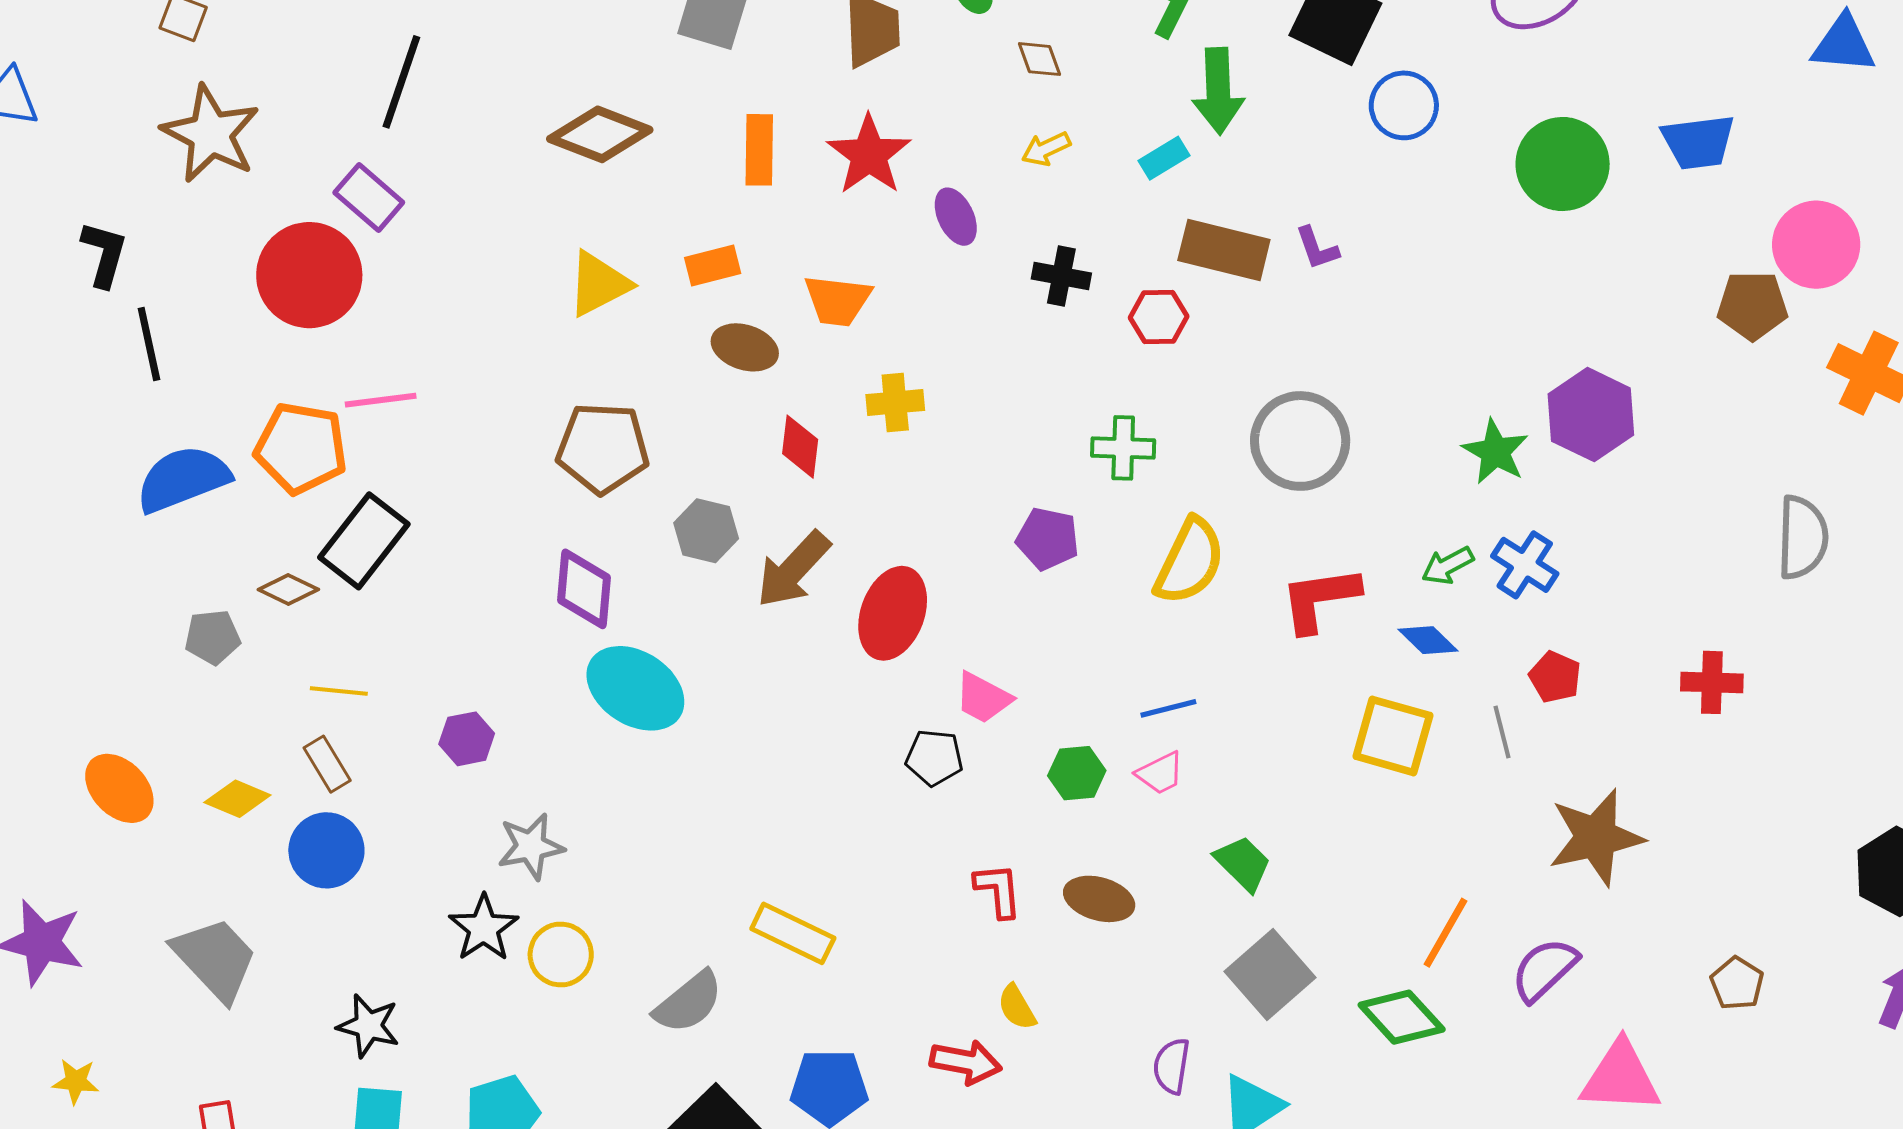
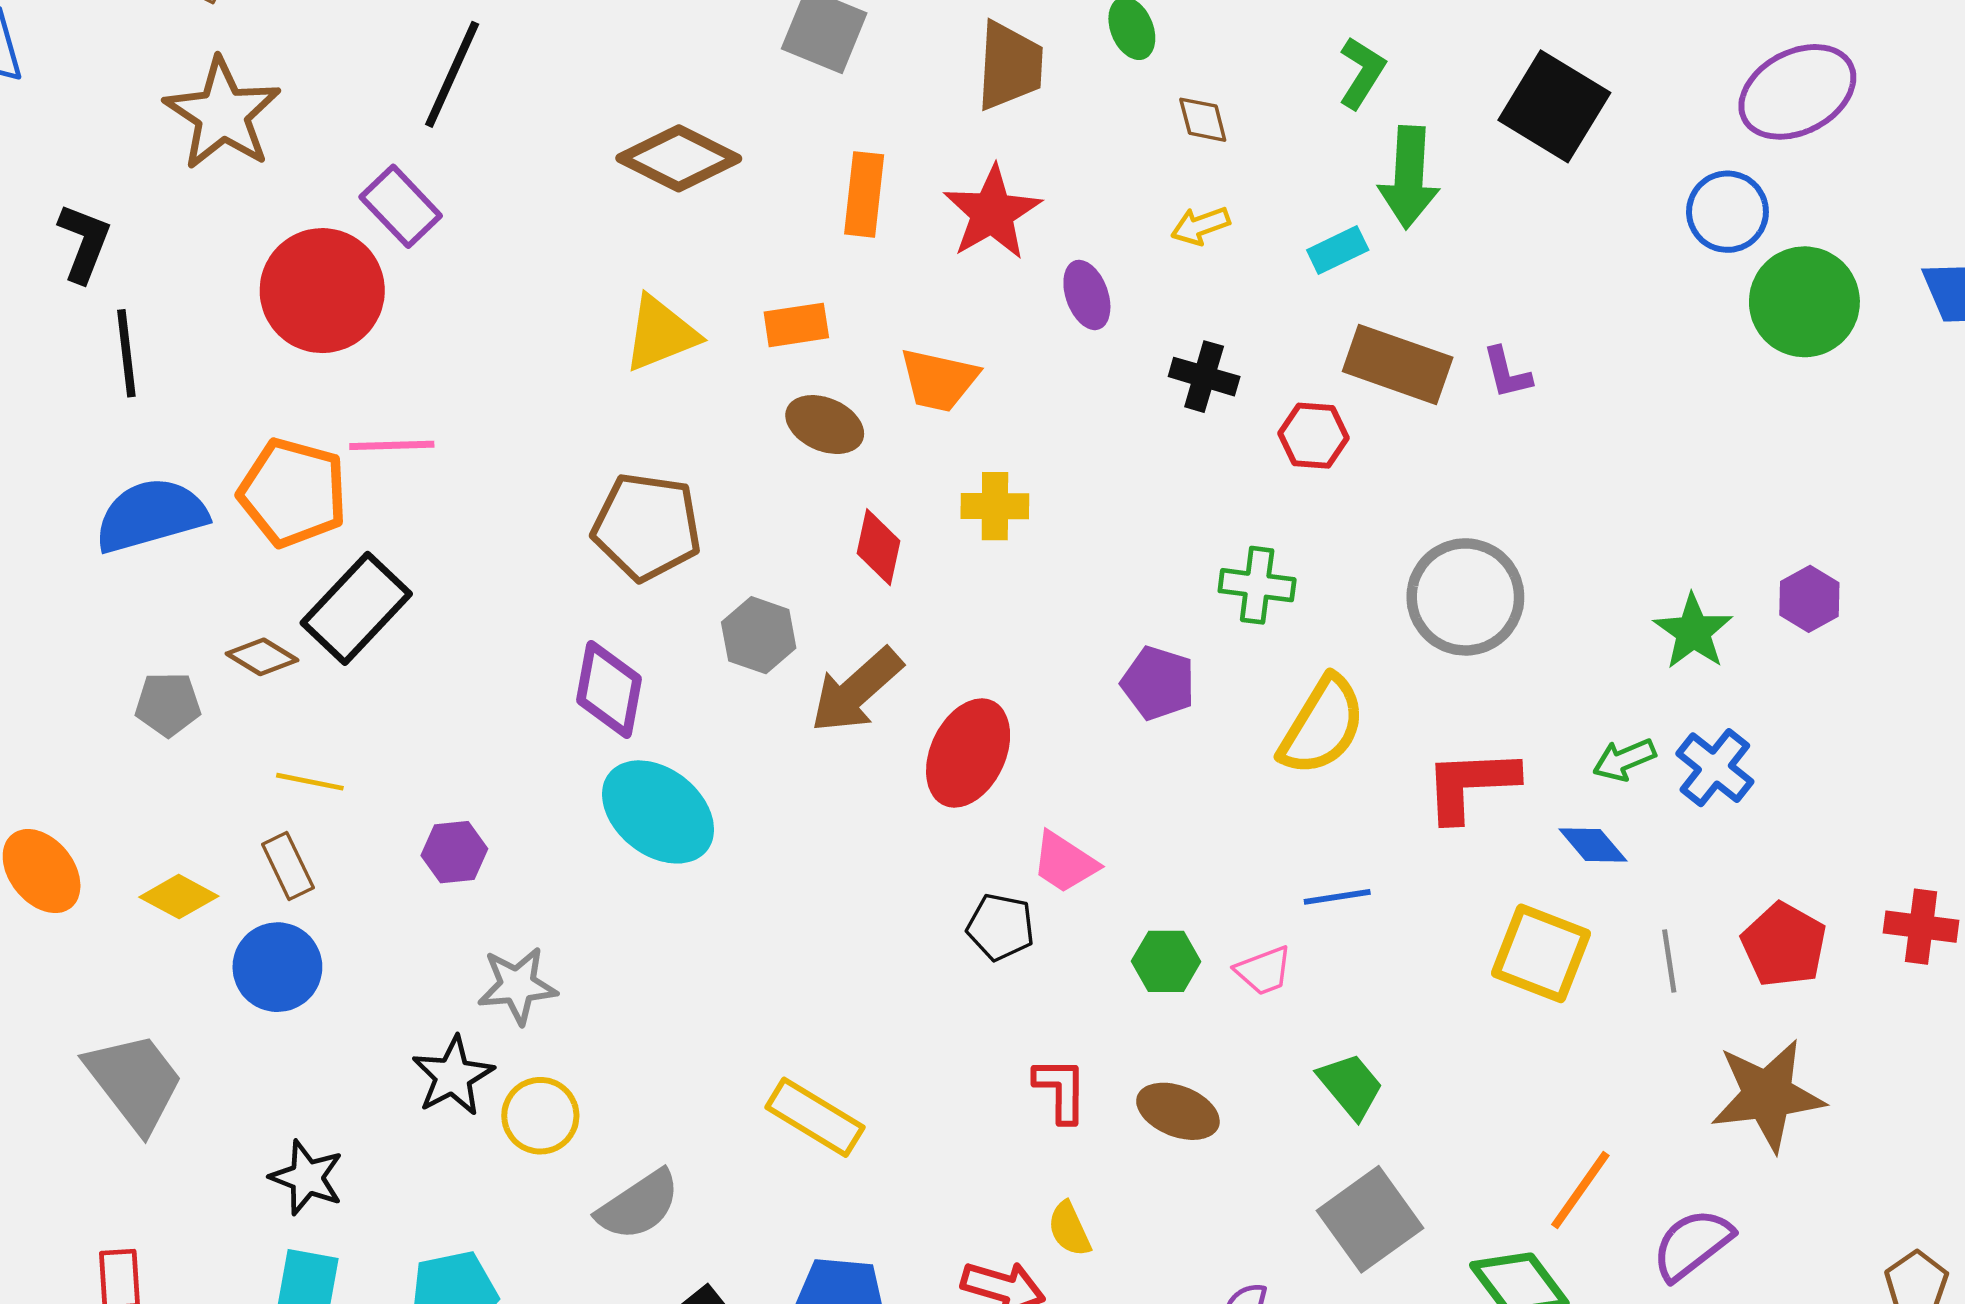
blue circle: (1404, 105) -> (1727, 212), moved
purple hexagon: (1591, 415) -> (1809, 599), size x0.6
red pentagon: (1555, 677) -> (1784, 945), moved, size x1.4
blue line: (1168, 708) -> (1337, 897), moved
gray semicircle: (689, 1002) -> (638, 1205), moved

